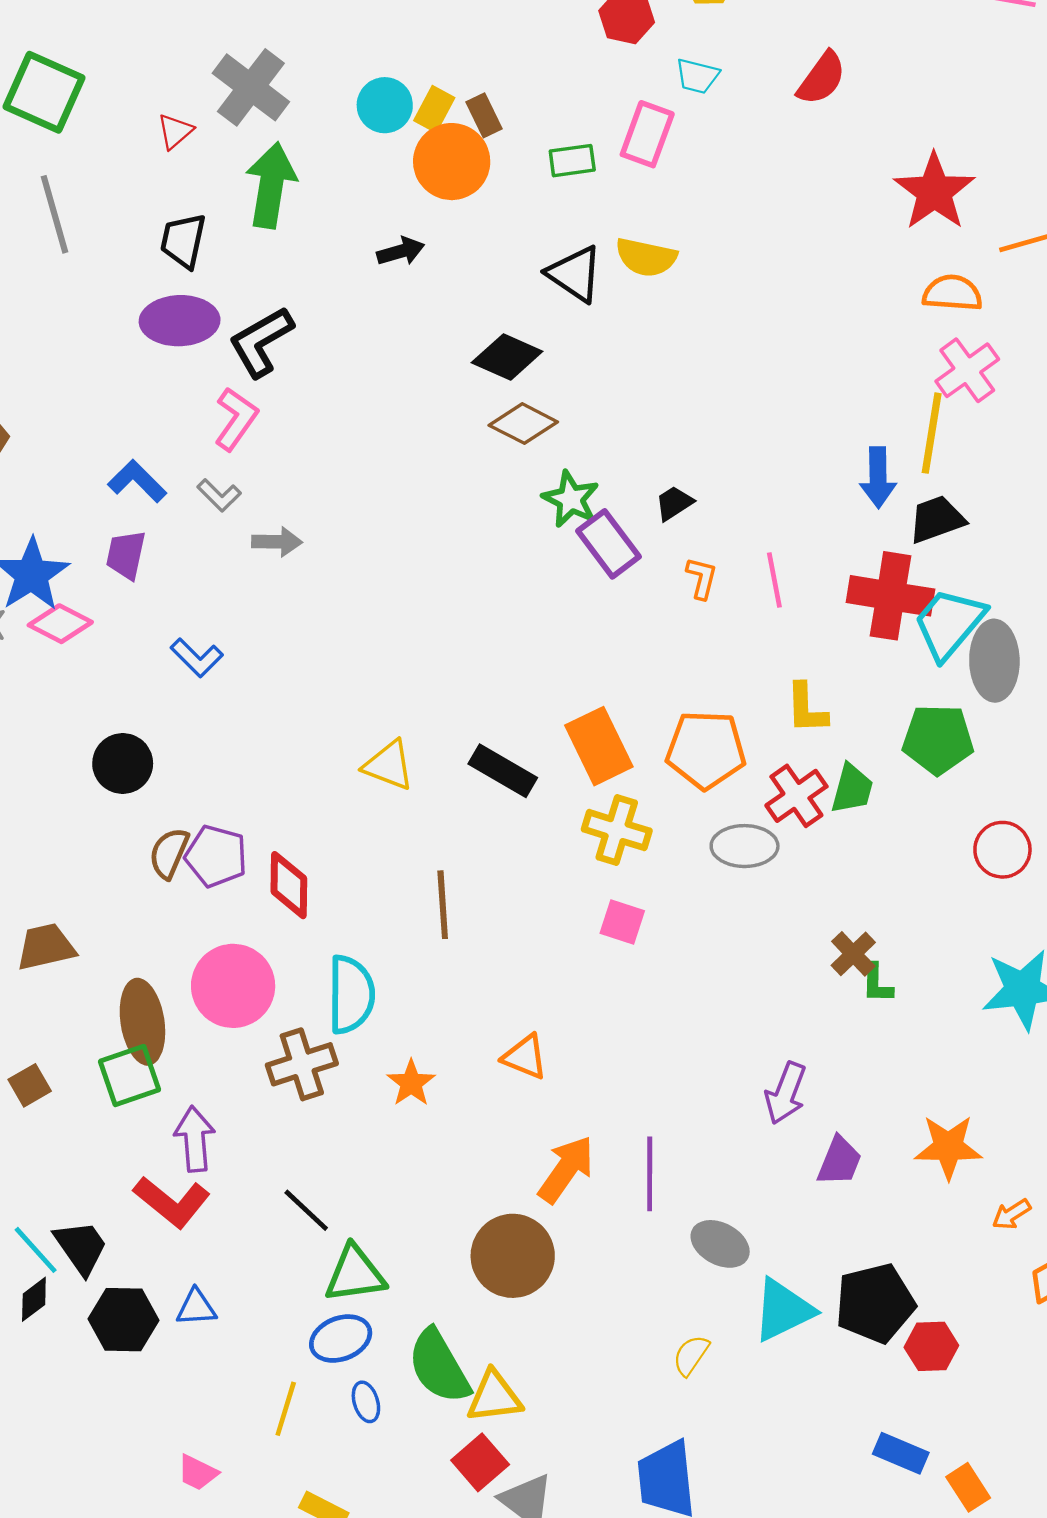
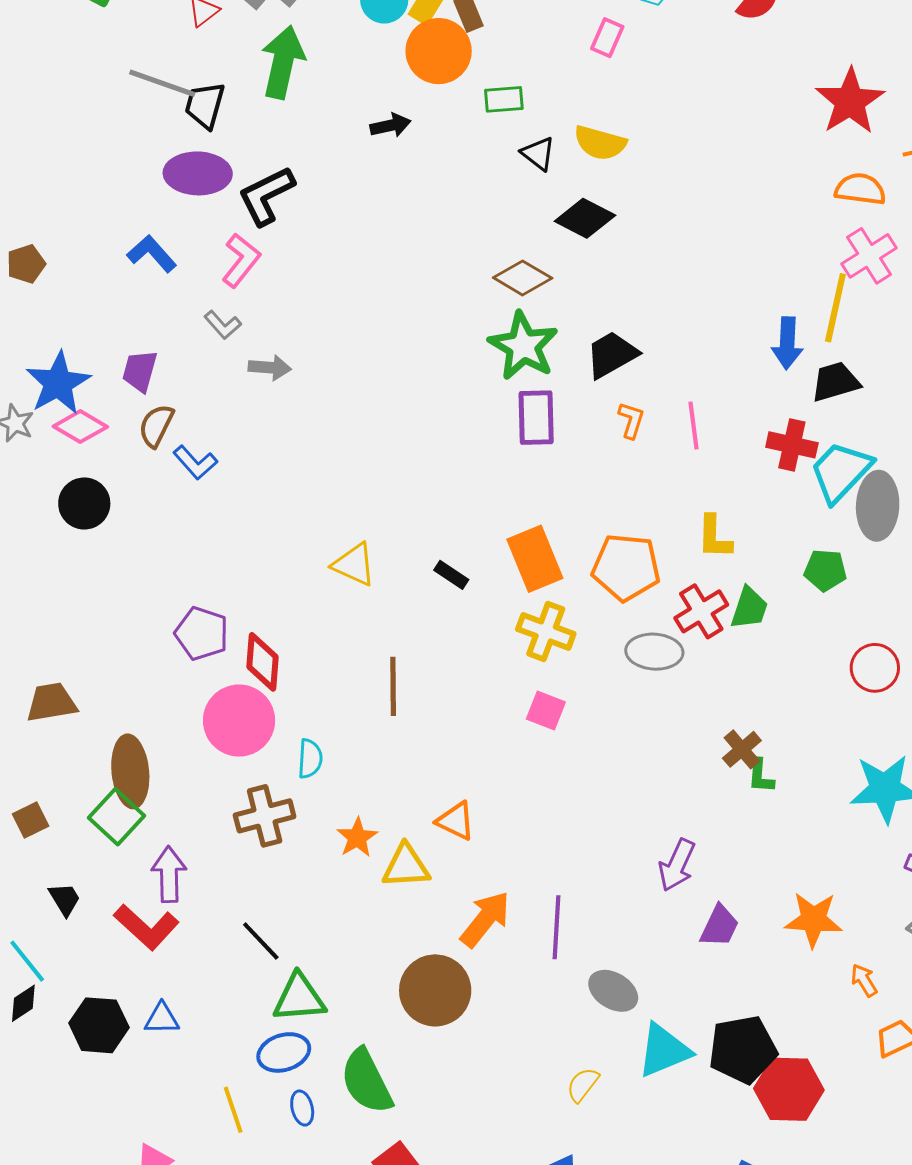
pink rectangle: (647, 134) -> (607, 38), size x0.7
green rectangle: (572, 161) -> (504, 99), moved
gray line: (55, 214) -> (162, 83), moved, turned -58
black triangle: (575, 274) -> (538, 153), size x0.7
black diamond: (507, 357) -> (585, 218), moved
brown diamond: (523, 424) -> (523, 278), moved
blue L-shape: (137, 481) -> (152, 254), moved
green star: (571, 499) -> (523, 346), size x1.4
black trapezoid: (674, 503) -> (612, 355), size x1.6
purple rectangle: (609, 544) -> (536, 418), moved, turned 32
red cross: (891, 596) -> (792, 445), size x0.7
green pentagon: (938, 739) -> (825, 570), size x0.7
black circle: (123, 764) -> (84, 503), moved
black rectangle: (503, 771) -> (451, 575), size x0.6
brown semicircle: (169, 853) -> (156, 426), moved
pink circle: (233, 986) -> (239, 721), moved
cyan semicircle: (351, 995) -> (310, 759), size x0.6
green square: (130, 1076) -> (116, 817), turned -32
orange arrow: (1011, 1214) -> (864, 980), turned 88
black trapezoid: (81, 1247) -> (65, 899), moved, size x0.7
red hexagon: (931, 1346) -> (789, 1089), size x1.5
yellow triangle: (494, 1397) -> (406, 866), moved
yellow line: (286, 1409) -> (233, 1110), turned -39

